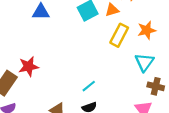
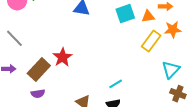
orange star: (147, 30) -> (173, 30), moved
red star: (29, 66) -> (62, 57), turned -30

